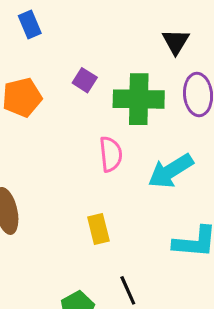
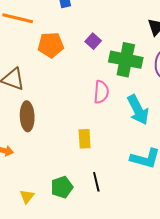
cyan arrow: (171, 171) -> (138, 110), turned -96

